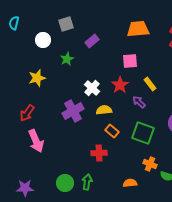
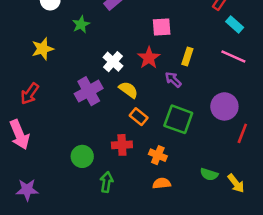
yellow rectangle: (150, 84) -> (187, 57), turned 56
yellow semicircle: (104, 110) -> (128, 90), turned 42
pink arrow: (36, 141) -> (19, 135), moved
orange cross: (150, 164) -> (158, 155), moved
green circle: (65, 183) -> (82, 156), moved

